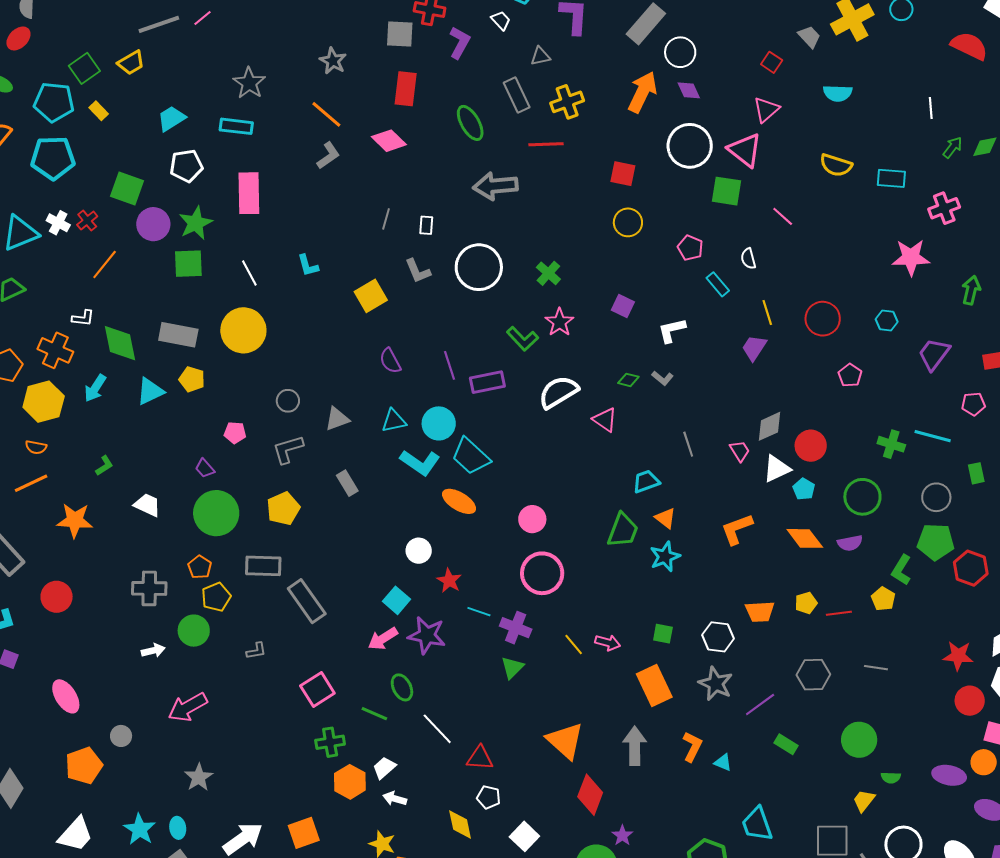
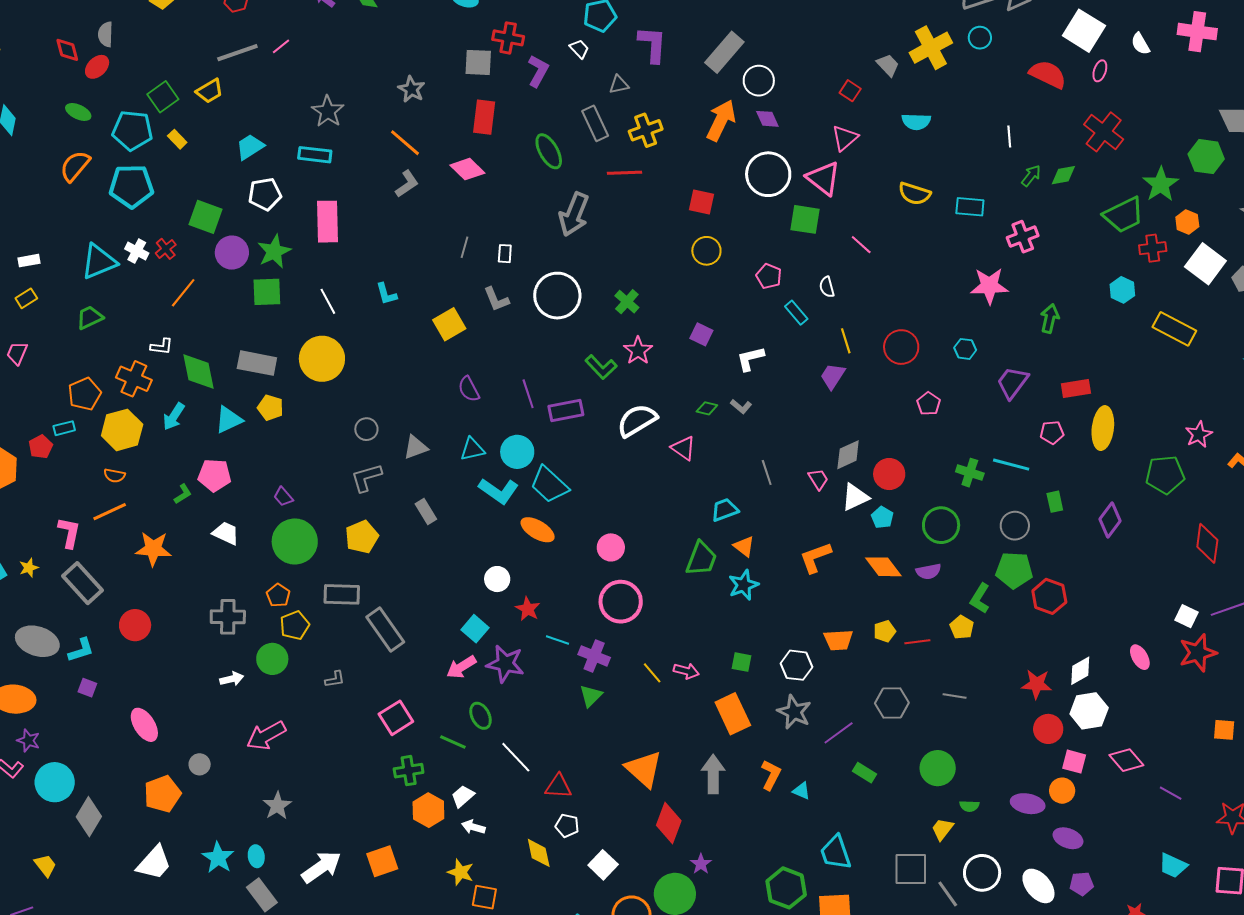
gray arrow: (495, 186) -> (574, 214), turned -63
pink pentagon: (235, 433) -> (214, 475), moved, size x1.5

